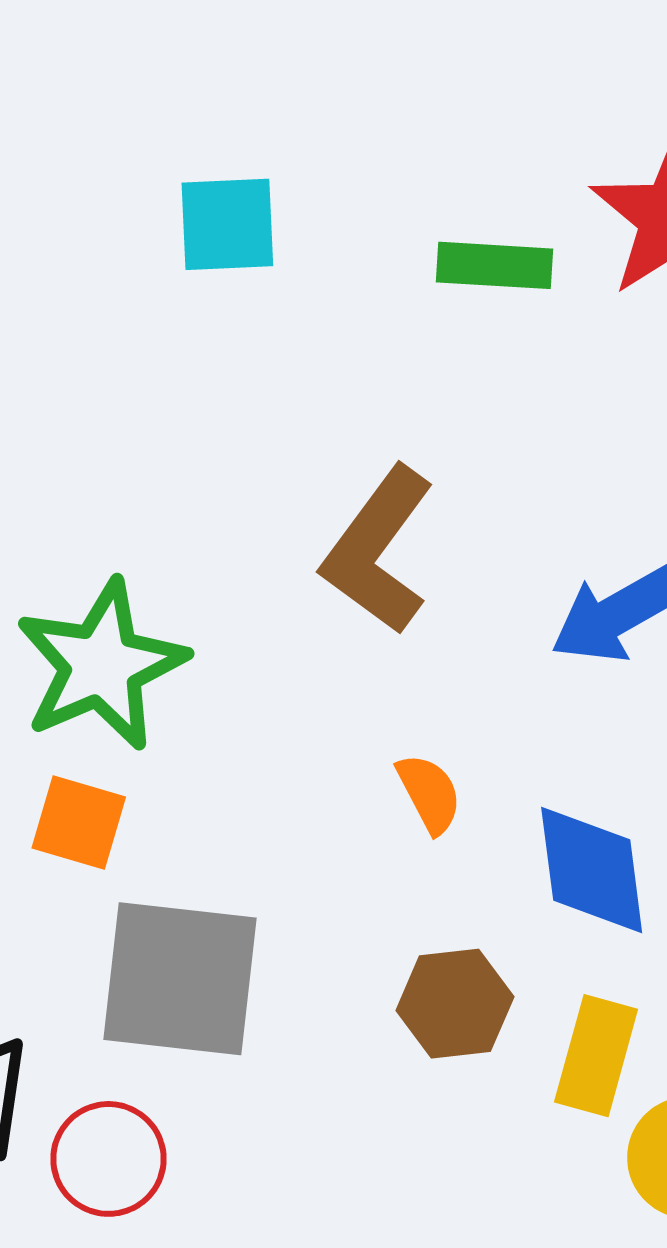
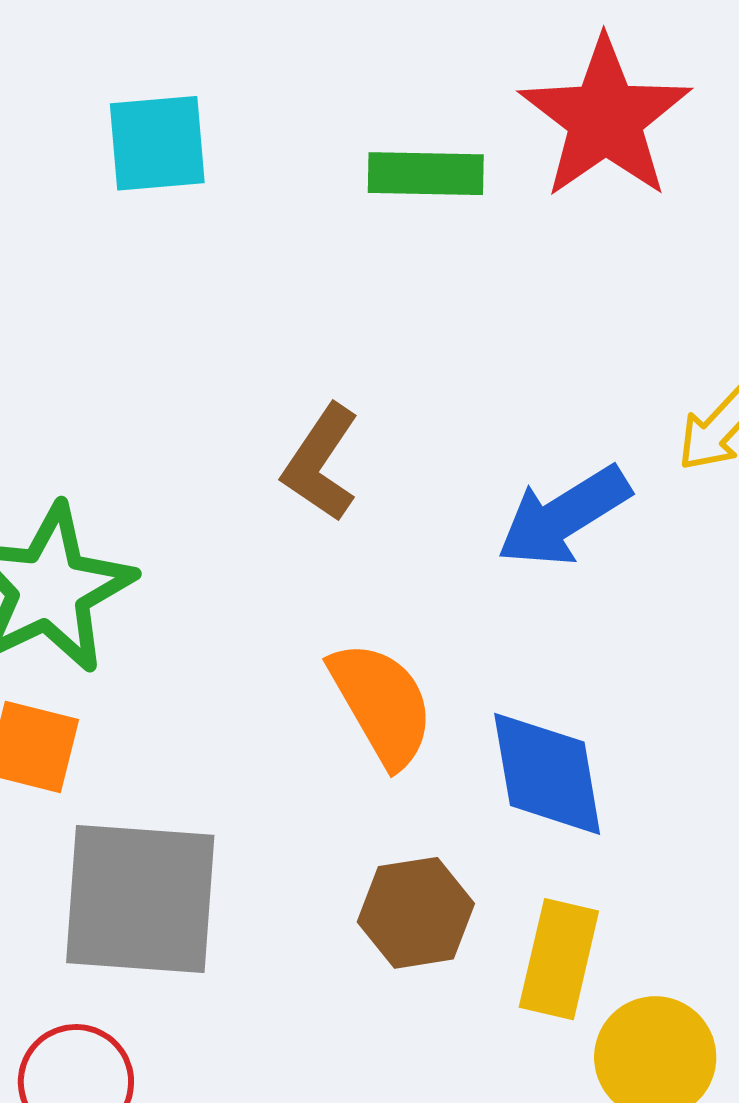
brown L-shape: (378, 550) -> (321, 463), size x0.7
orange semicircle: (429, 793) -> (382, 704), size x1.6

